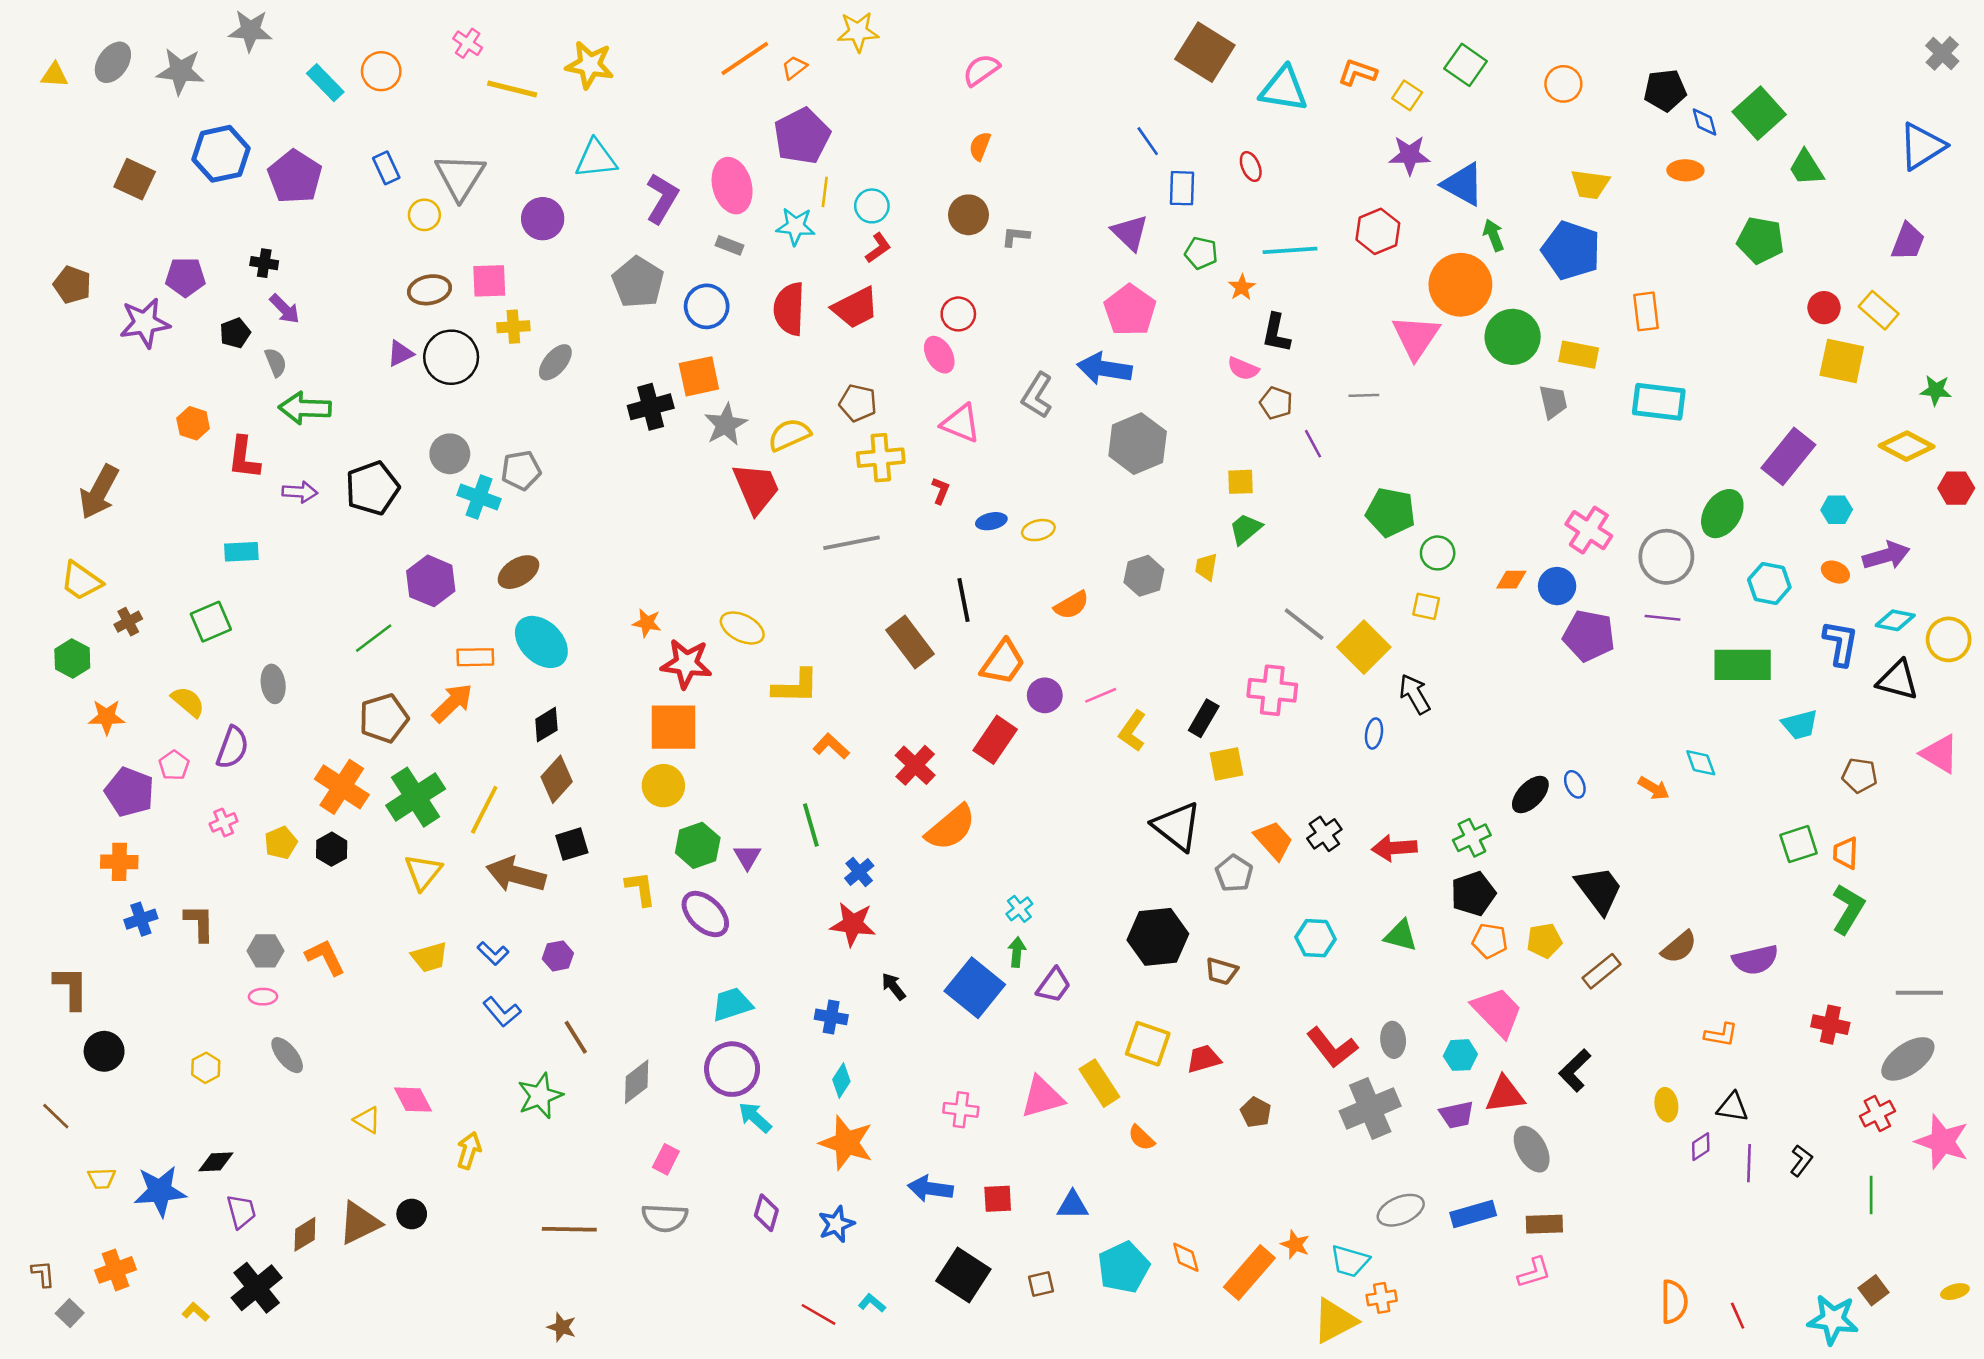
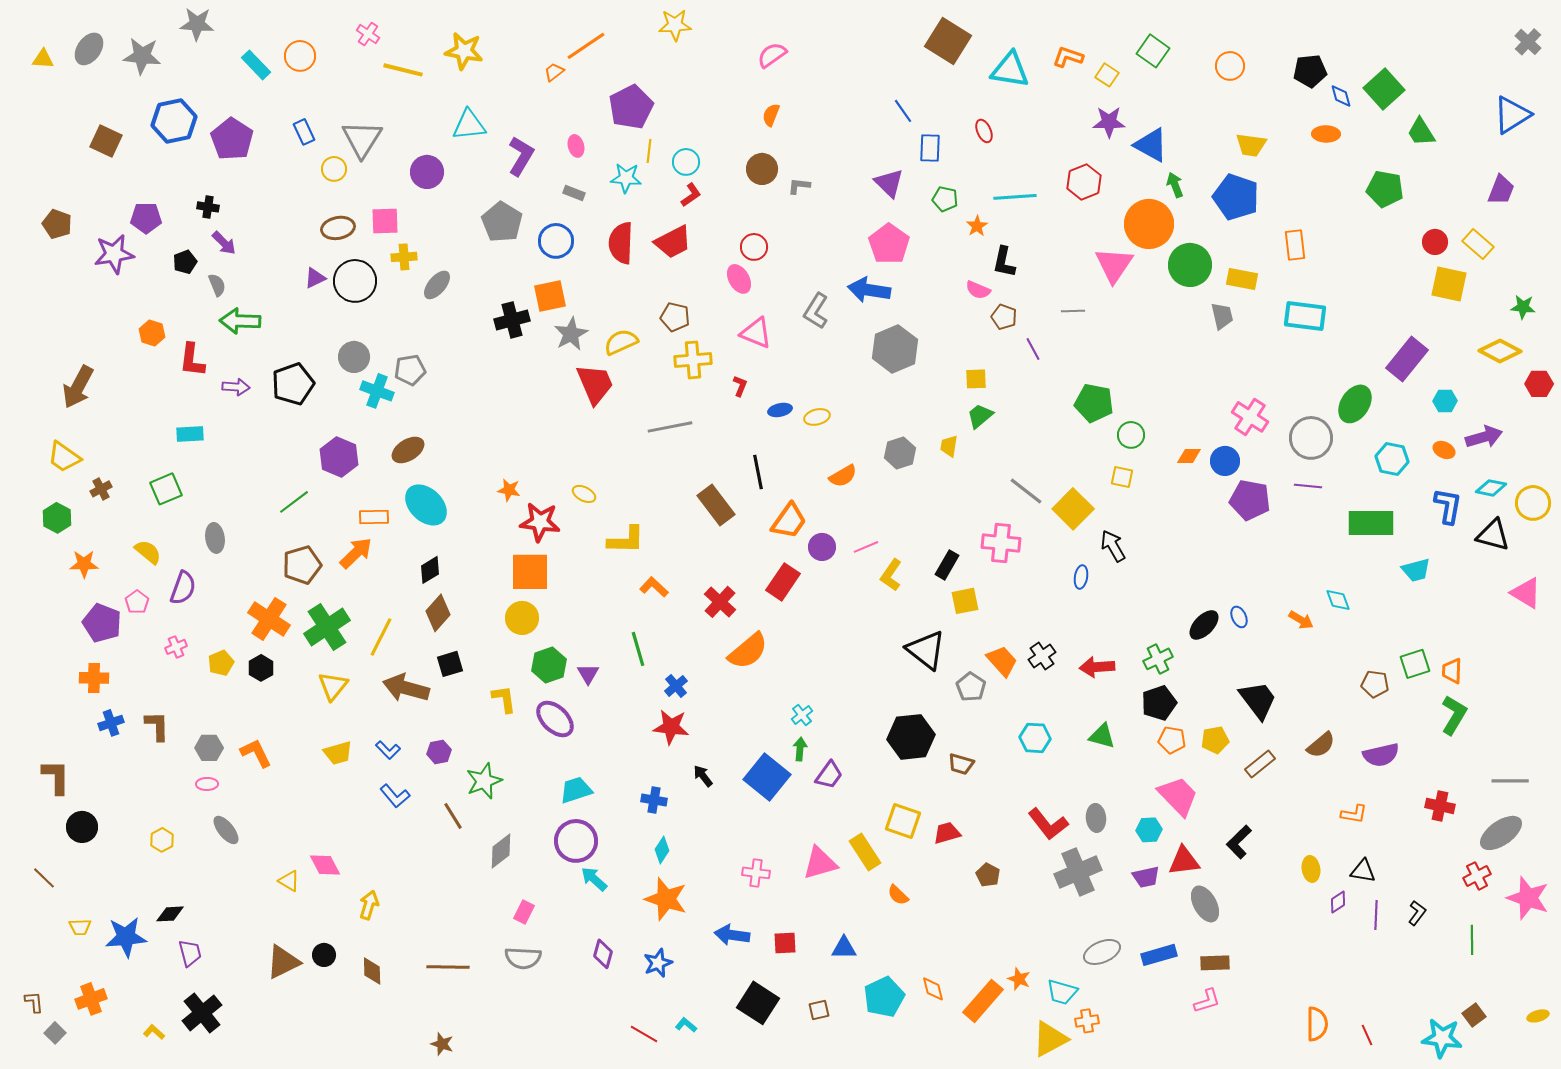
orange trapezoid: (794, 67) -> (554, 72), moved
pink ellipse: (732, 186) -> (576, 146), size x0.5
yellow ellipse: (742, 628) -> (584, 494), size x0.7
brown pentagon: (1860, 775) -> (1375, 684), moved
green star: (540, 1096) -> (484, 781), moved
brown diamond: (305, 1234) -> (372, 971), moved, turned -60

